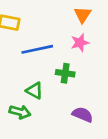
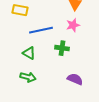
green triangle: (35, 91) -> (29, 53), moved

